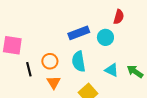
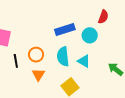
cyan triangle: (112, 70) -> (84, 61), moved

